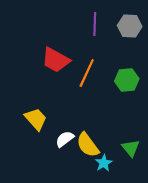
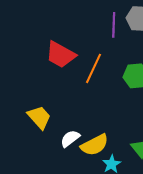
purple line: (95, 24) -> (114, 25), moved
yellow semicircle: (88, 145) -> (95, 145), turned -80

